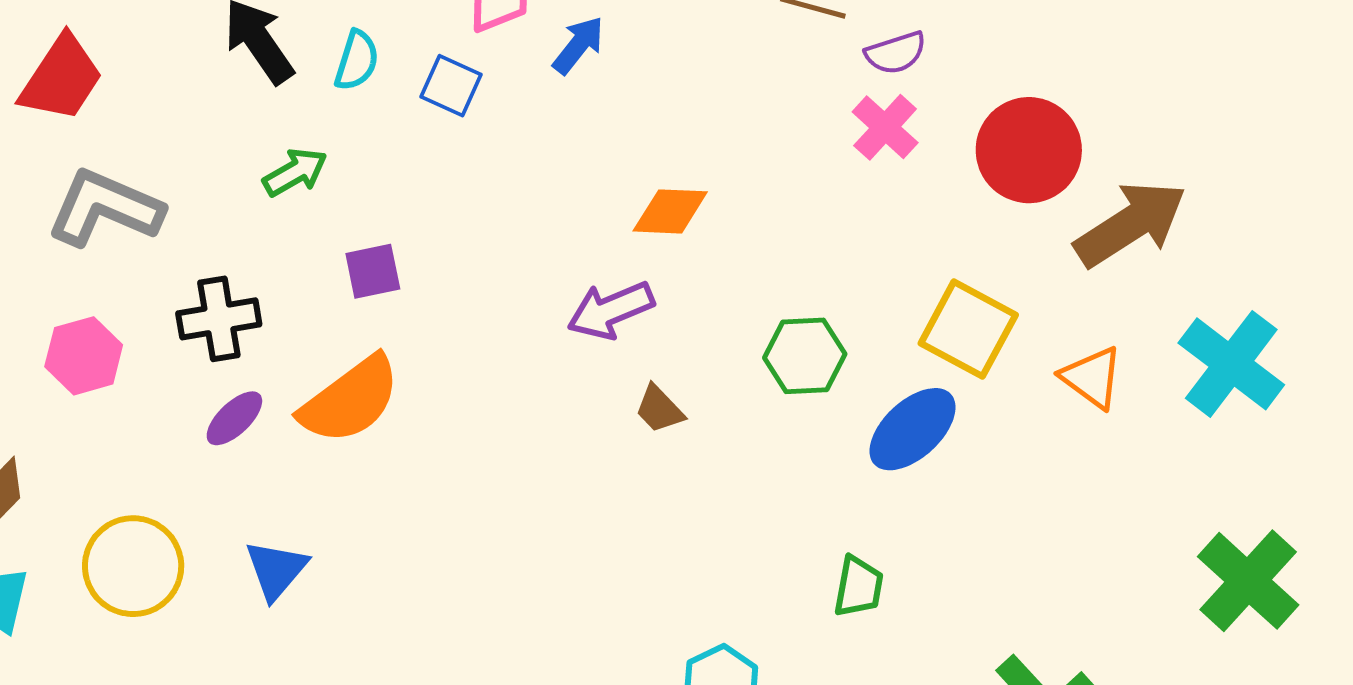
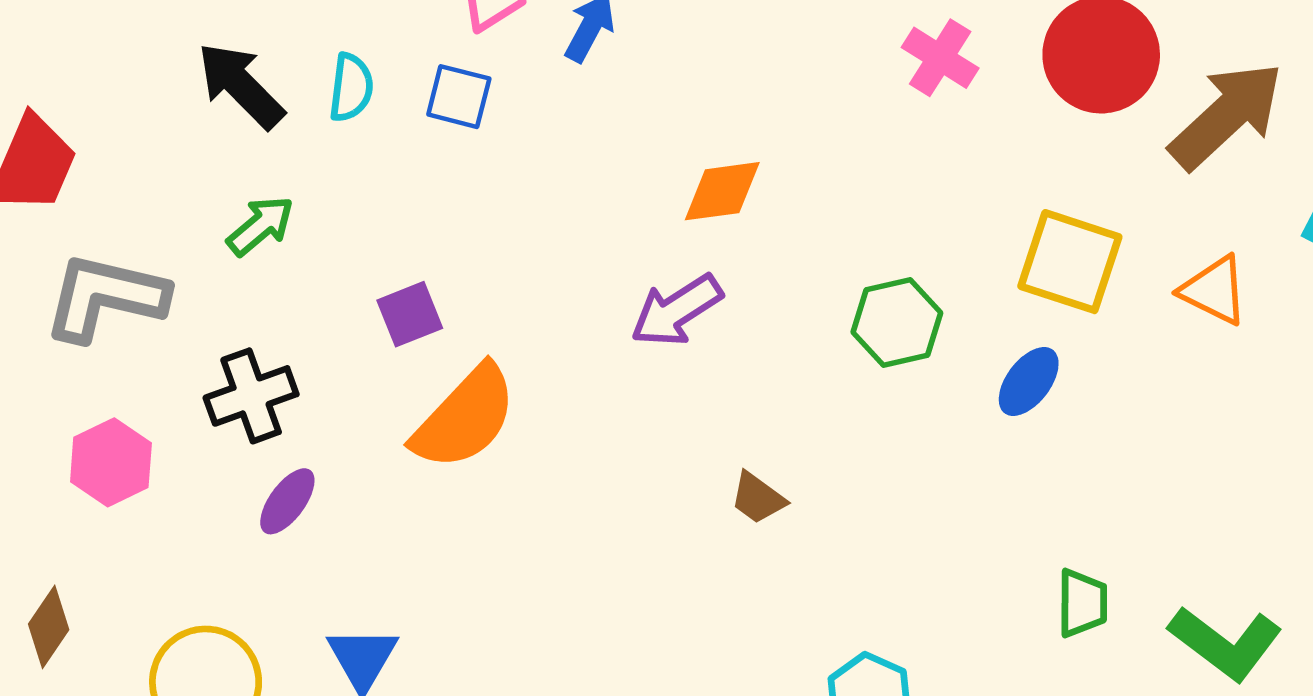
green arrow: (295, 172) -> (261, 226), moved
orange semicircle: (350, 400) -> (465, 418), moved
brown trapezoid: (659, 409) -> (758, 498), moved
blue ellipse: (913, 429) -> (1029, 381), size x0.7
green trapezoid: (859, 587) -> (1082, 603), moved

